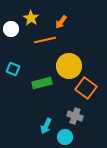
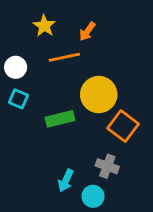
white circle: (11, 29) -> (16, 67), moved

